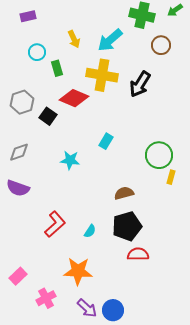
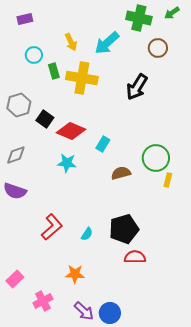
yellow cross: (102, 75) -> (82, 78), moved
red diamond: (74, 98) -> (71, 131), moved
brown semicircle: (124, 193) -> (121, 173), moved
orange star: (78, 271) -> (75, 274), size x0.7

